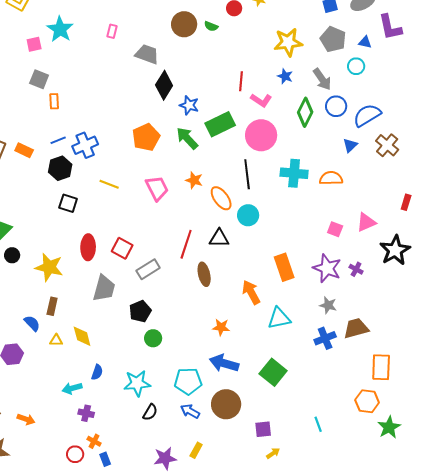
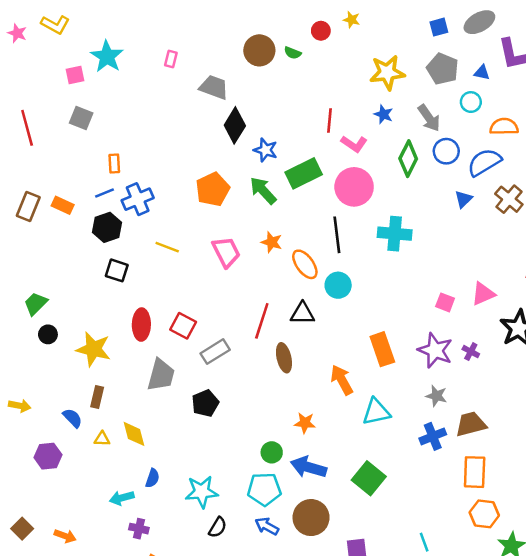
orange rectangle: (54, 101) -> (114, 164), moved
orange semicircle: (331, 178) -> (504, 127), moved
green circle: (153, 338) -> (272, 452), moved
orange rectangle: (381, 367) -> (475, 472), moved

